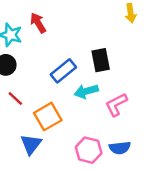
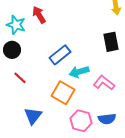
black rectangle: (101, 60) -> (111, 42), moved
pink L-shape: (116, 105) -> (104, 83), turned 65
orange square: (48, 117) -> (63, 93), moved, turned -30

